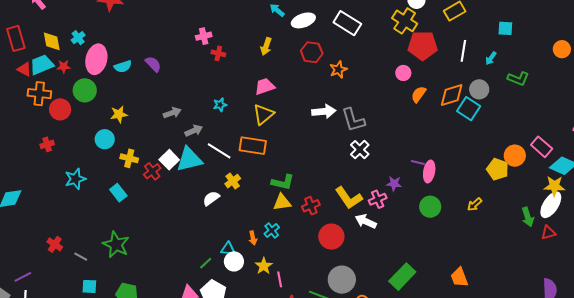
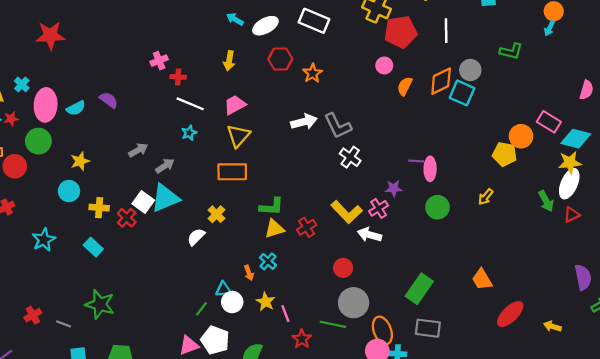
cyan arrow: (491, 58) -> (549, 28), moved
white line: (219, 151) -> (190, 104), moved
red circle: (331, 237) -> (343, 268), moved, size x0.7
red cross: (55, 244) -> (33, 315), turned 35

